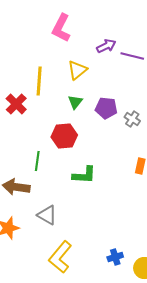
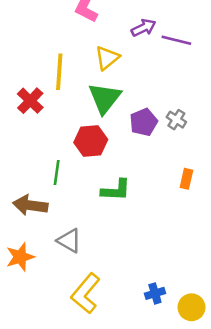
green triangle: (75, 102) -> (105, 98), size x1.8
purple pentagon: (106, 108) -> (144, 122), moved, turned -30

